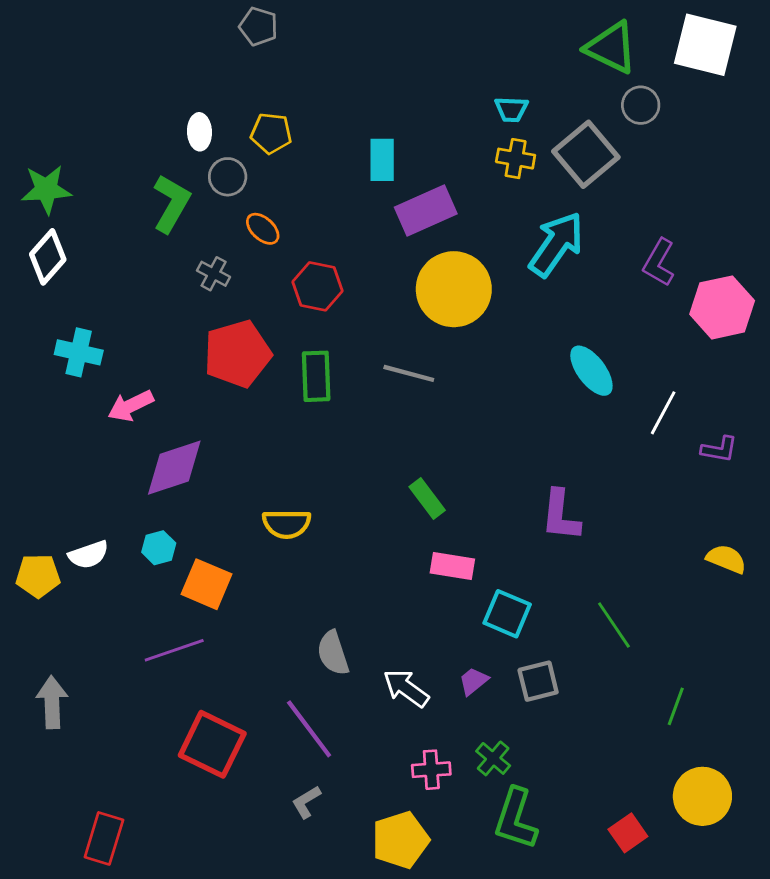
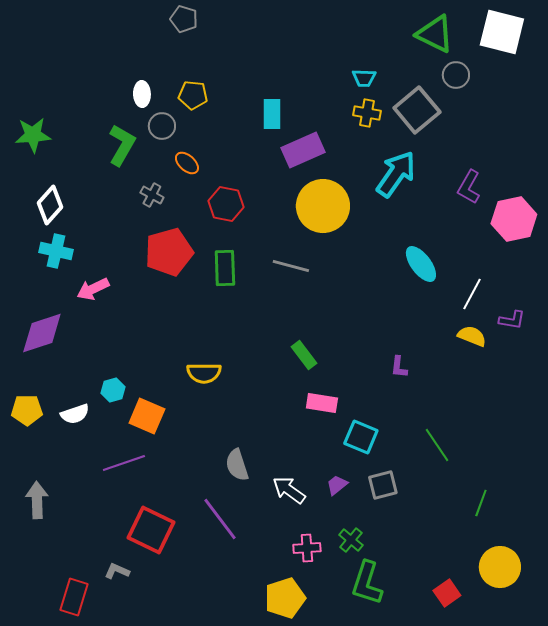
white diamond: (48, 257) -> (50, 205), moved
purple diamond: (174, 468) -> (42, 333), moved
purple L-shape: (561, 515) -> (399, 367), size x0.6
white semicircle: (89, 555) -> (75, 414), moved
yellow semicircle: (726, 559) -> (472, 336), moved
gray L-shape: (306, 802) -> (117, 571), moved, turned 55

